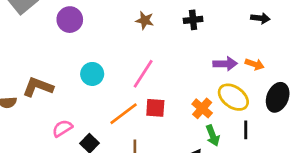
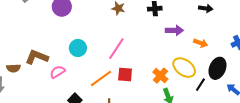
purple arrow: (225, 64) -> (174, 30), moved
pink semicircle: (62, 128) -> (58, 72), moved
black line: (246, 130) -> (200, 85), moved, turned 32

